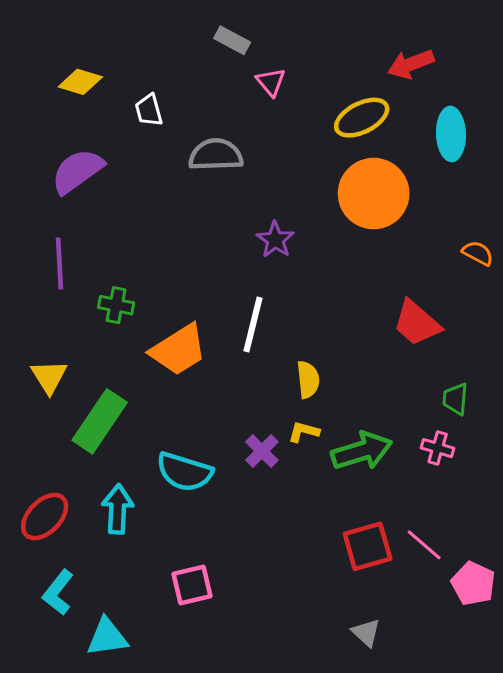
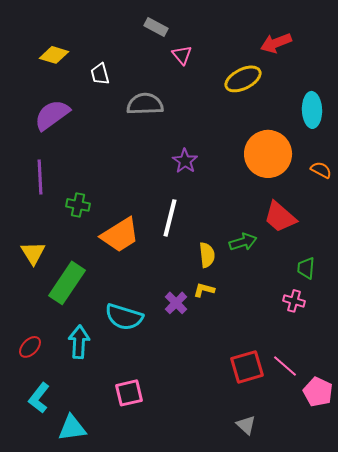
cyan ellipse: (451, 134) -> (312, 110), moved
orange circle: (374, 194) -> (268, 154), moved
green arrow: (362, 451) -> (243, 242), moved, size x0.7
red ellipse: (45, 517) -> (30, 347), size x0.7

